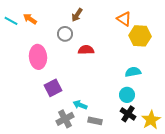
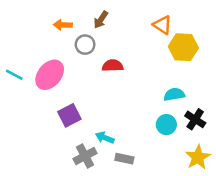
orange arrow: (30, 19) -> (63, 25), moved, turned -32
cyan line: (11, 21) -> (14, 75), moved
pink ellipse: (38, 57) -> (50, 75), turned 45
black cross: (128, 114) -> (195, 119), moved

